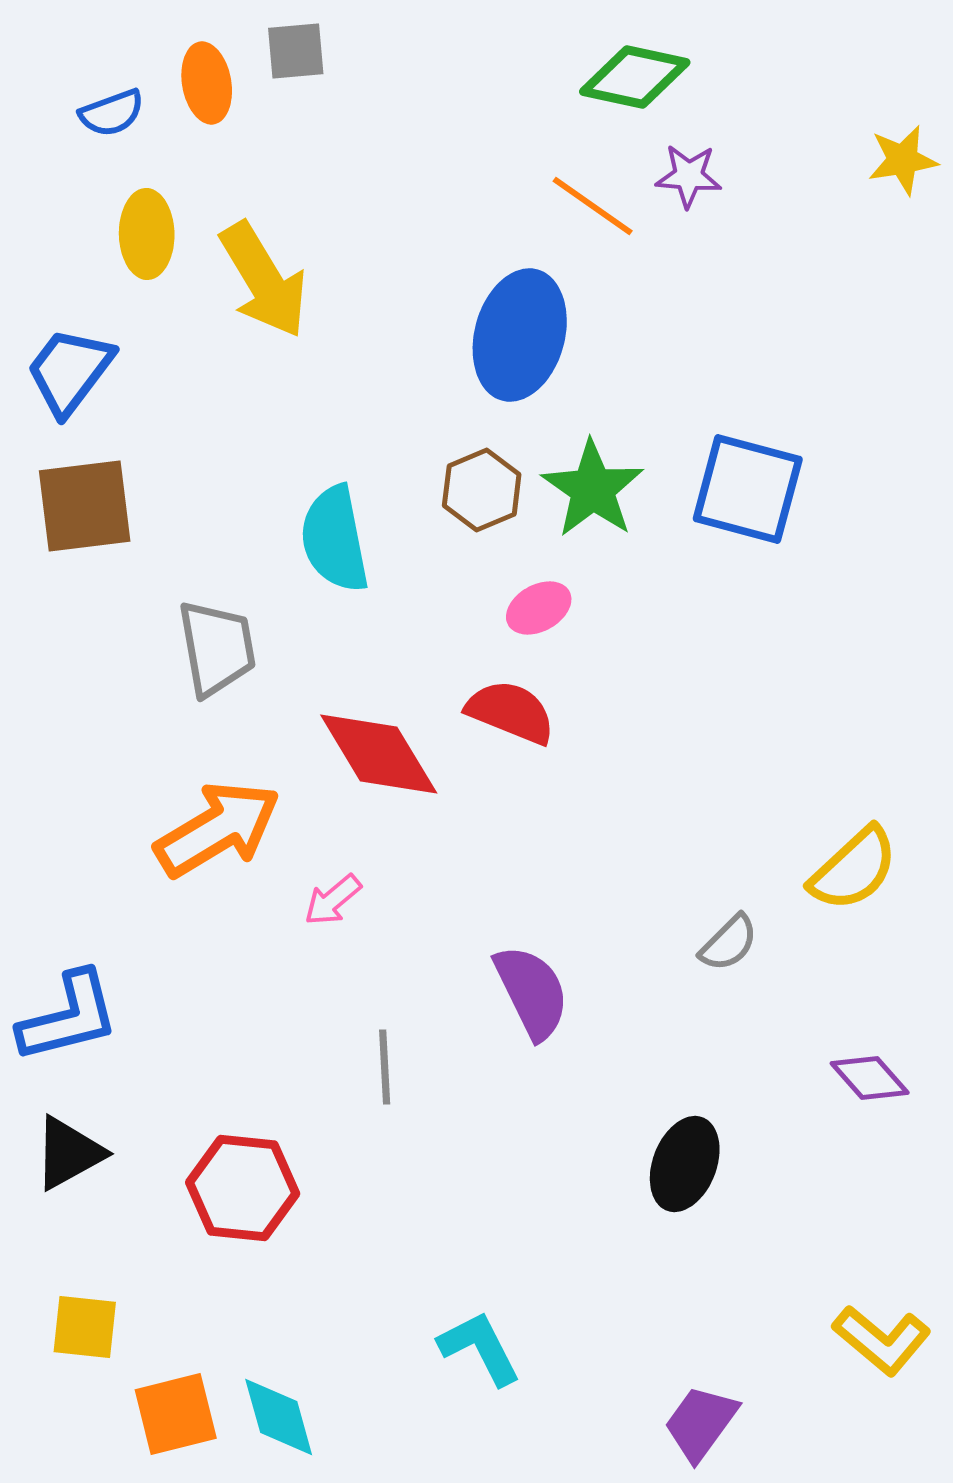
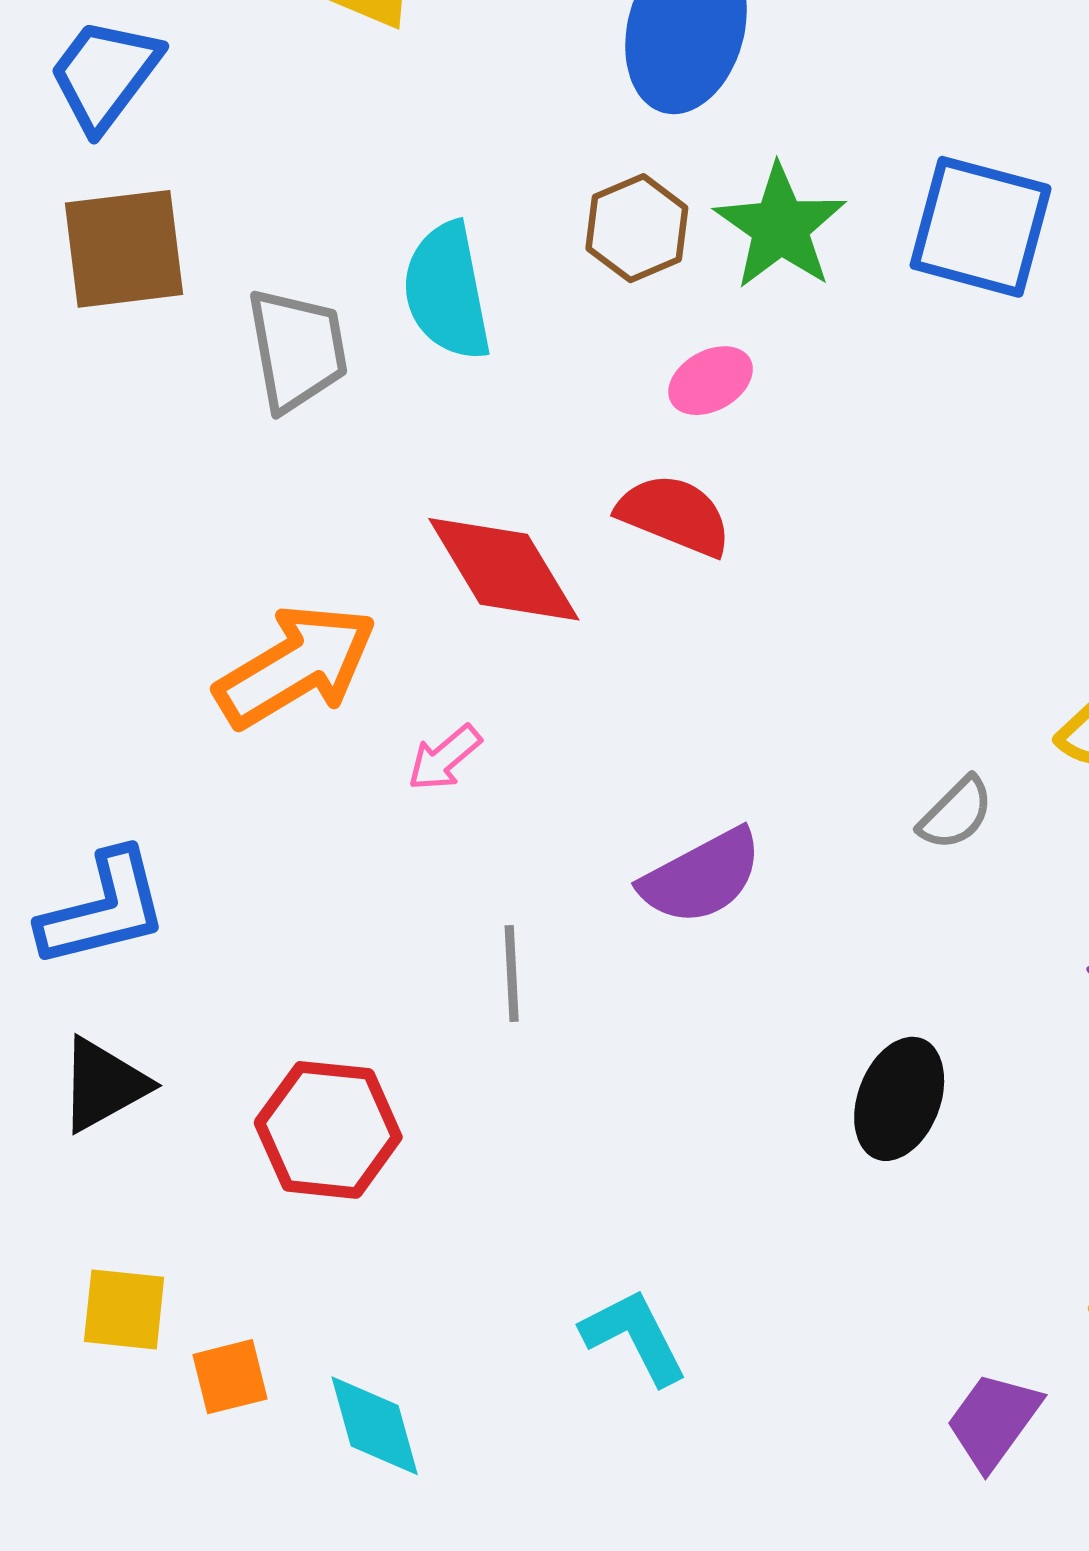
gray trapezoid: (217, 648) -> (297, 350), moved
purple semicircle: (532, 992) -> (702, 877), turned 88
orange square: (176, 1414) -> (230, 1377), moved, size x0.7
purple trapezoid: (701, 1423) -> (993, 1421), moved

